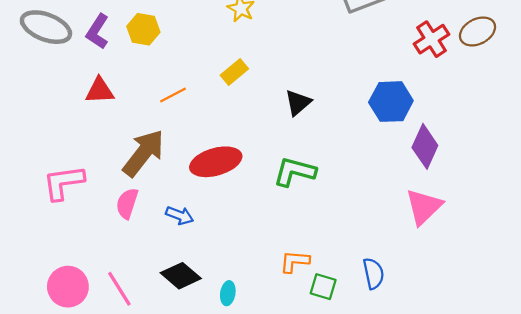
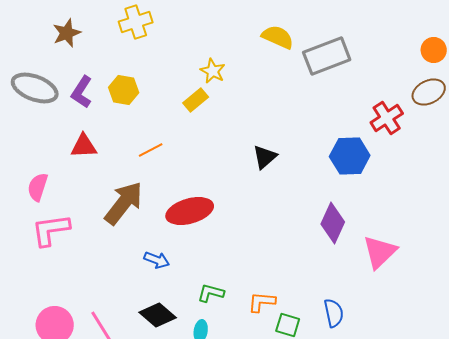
red cross: (432, 39) -> (387, 118), moved
yellow rectangle: (234, 72) -> (196, 100), moved
purple diamond: (425, 146) -> (333, 223), moved
green L-shape: (295, 172) -> (211, 293), moved, size x0.7
pink semicircle: (127, 203) -> (38, 187), moved

